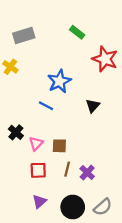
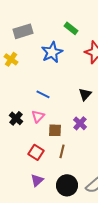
blue star: (59, 81) -> (52, 52), moved
pink triangle: (36, 144) -> (38, 116), moved
red square: (38, 170) -> (36, 152), turned 35
purple cross: (87, 172) -> (80, 123), moved

